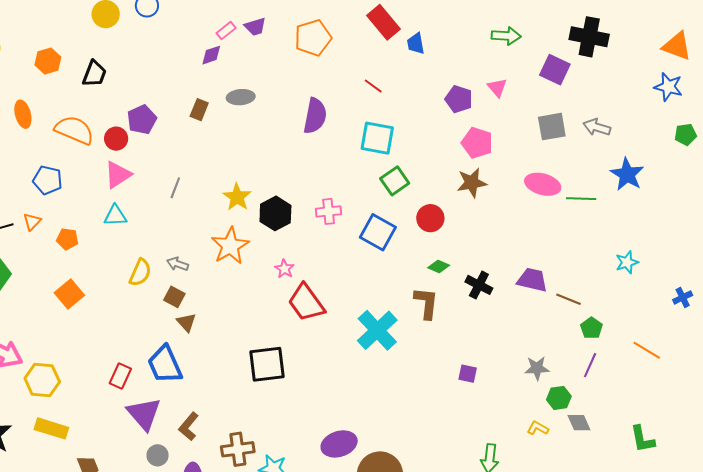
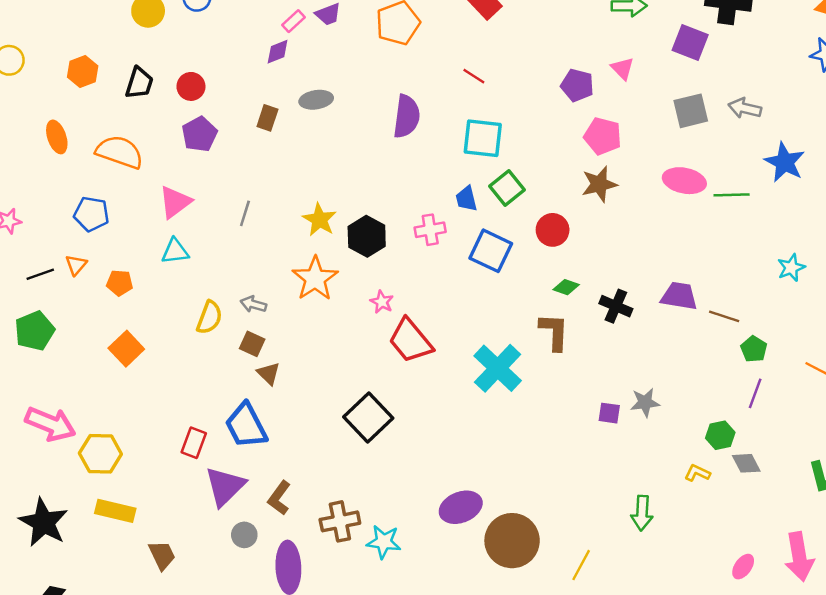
blue trapezoid: (416, 44) -> (466, 199), moved
red circle: (116, 139) -> (191, 86), moved
black square: (267, 364) -> (368, 417), turned -33
gray star: (537, 368) -> (645, 403), moved
purple triangle: (144, 414) -> (225, 486), turned 30

